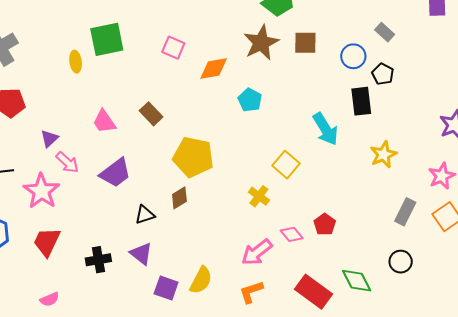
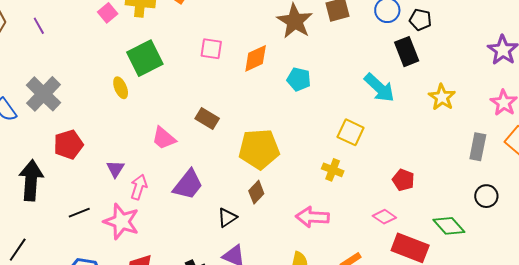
pink arrow: (67, 162) -> (139, 187), turned -100
pink diamond: (292, 234) -> (384, 217), moved
pink arrow: (257, 252) -> (312, 217), moved, turned 56

